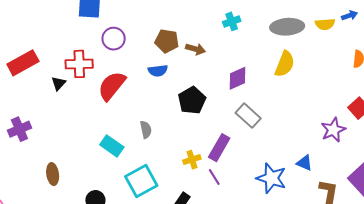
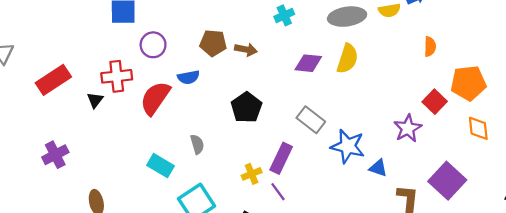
blue semicircle: (158, 71) -> (189, 77), moved
purple diamond: (238, 78) -> (308, 63), moved, turned 35
blue star: (271, 178) -> (348, 146), moved

